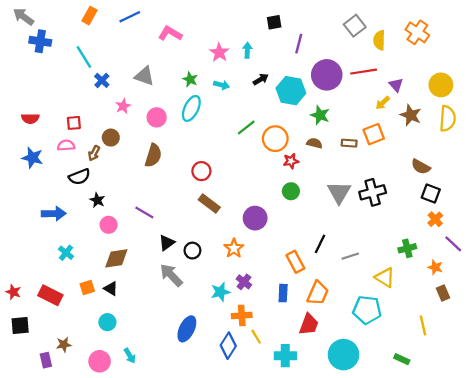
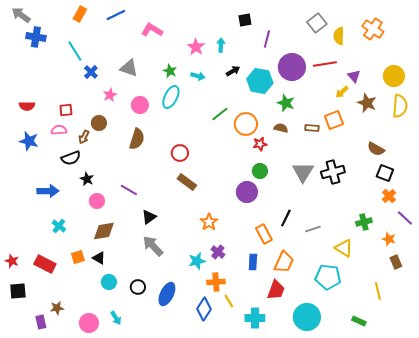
purple circle: (255, 218) -> (247, 192), moved
black circle: (192, 251) -> (138, 287), moved
cyan circle: (107, 322) -> (109, 282), moved

